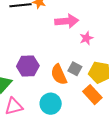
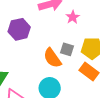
purple hexagon: (28, 66) -> (19, 29), moved

